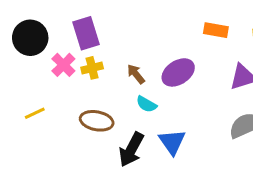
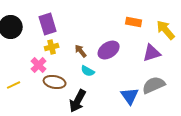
pink cross: (63, 65) -> (39, 65), moved
yellow line: (35, 113) -> (14, 85), moved
blue triangle: (172, 142) -> (130, 96), moved

